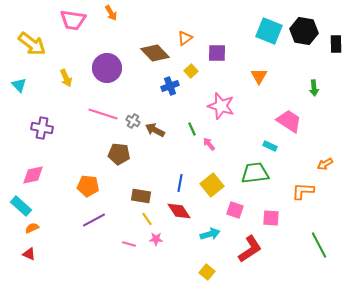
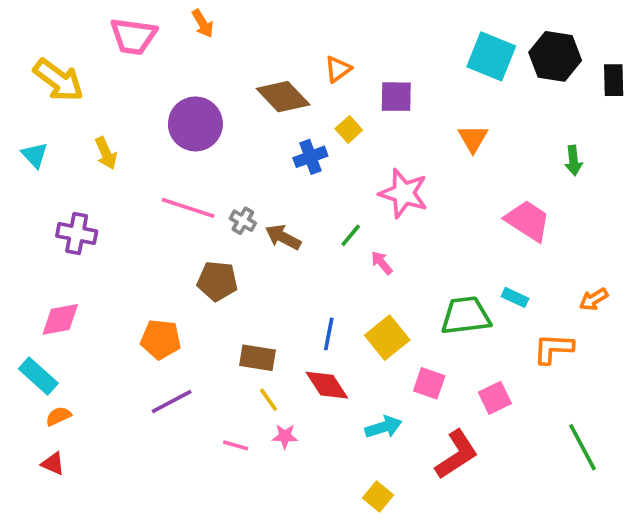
yellow arrow: (66, 78) -> (106, 153), moved
green line: (192, 129) -> (351, 235), turned 64
cyan rectangle: (270, 146) -> (515, 297), moved
pink square: (271, 218) -> (495, 398), turned -30

